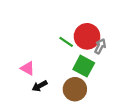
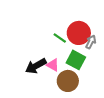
pink triangle: (28, 68) -> (53, 65), moved
black arrow: (40, 86) -> (36, 66), moved, size x1.5

